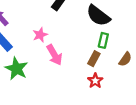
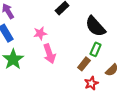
red star: (95, 81) -> (91, 83), moved

